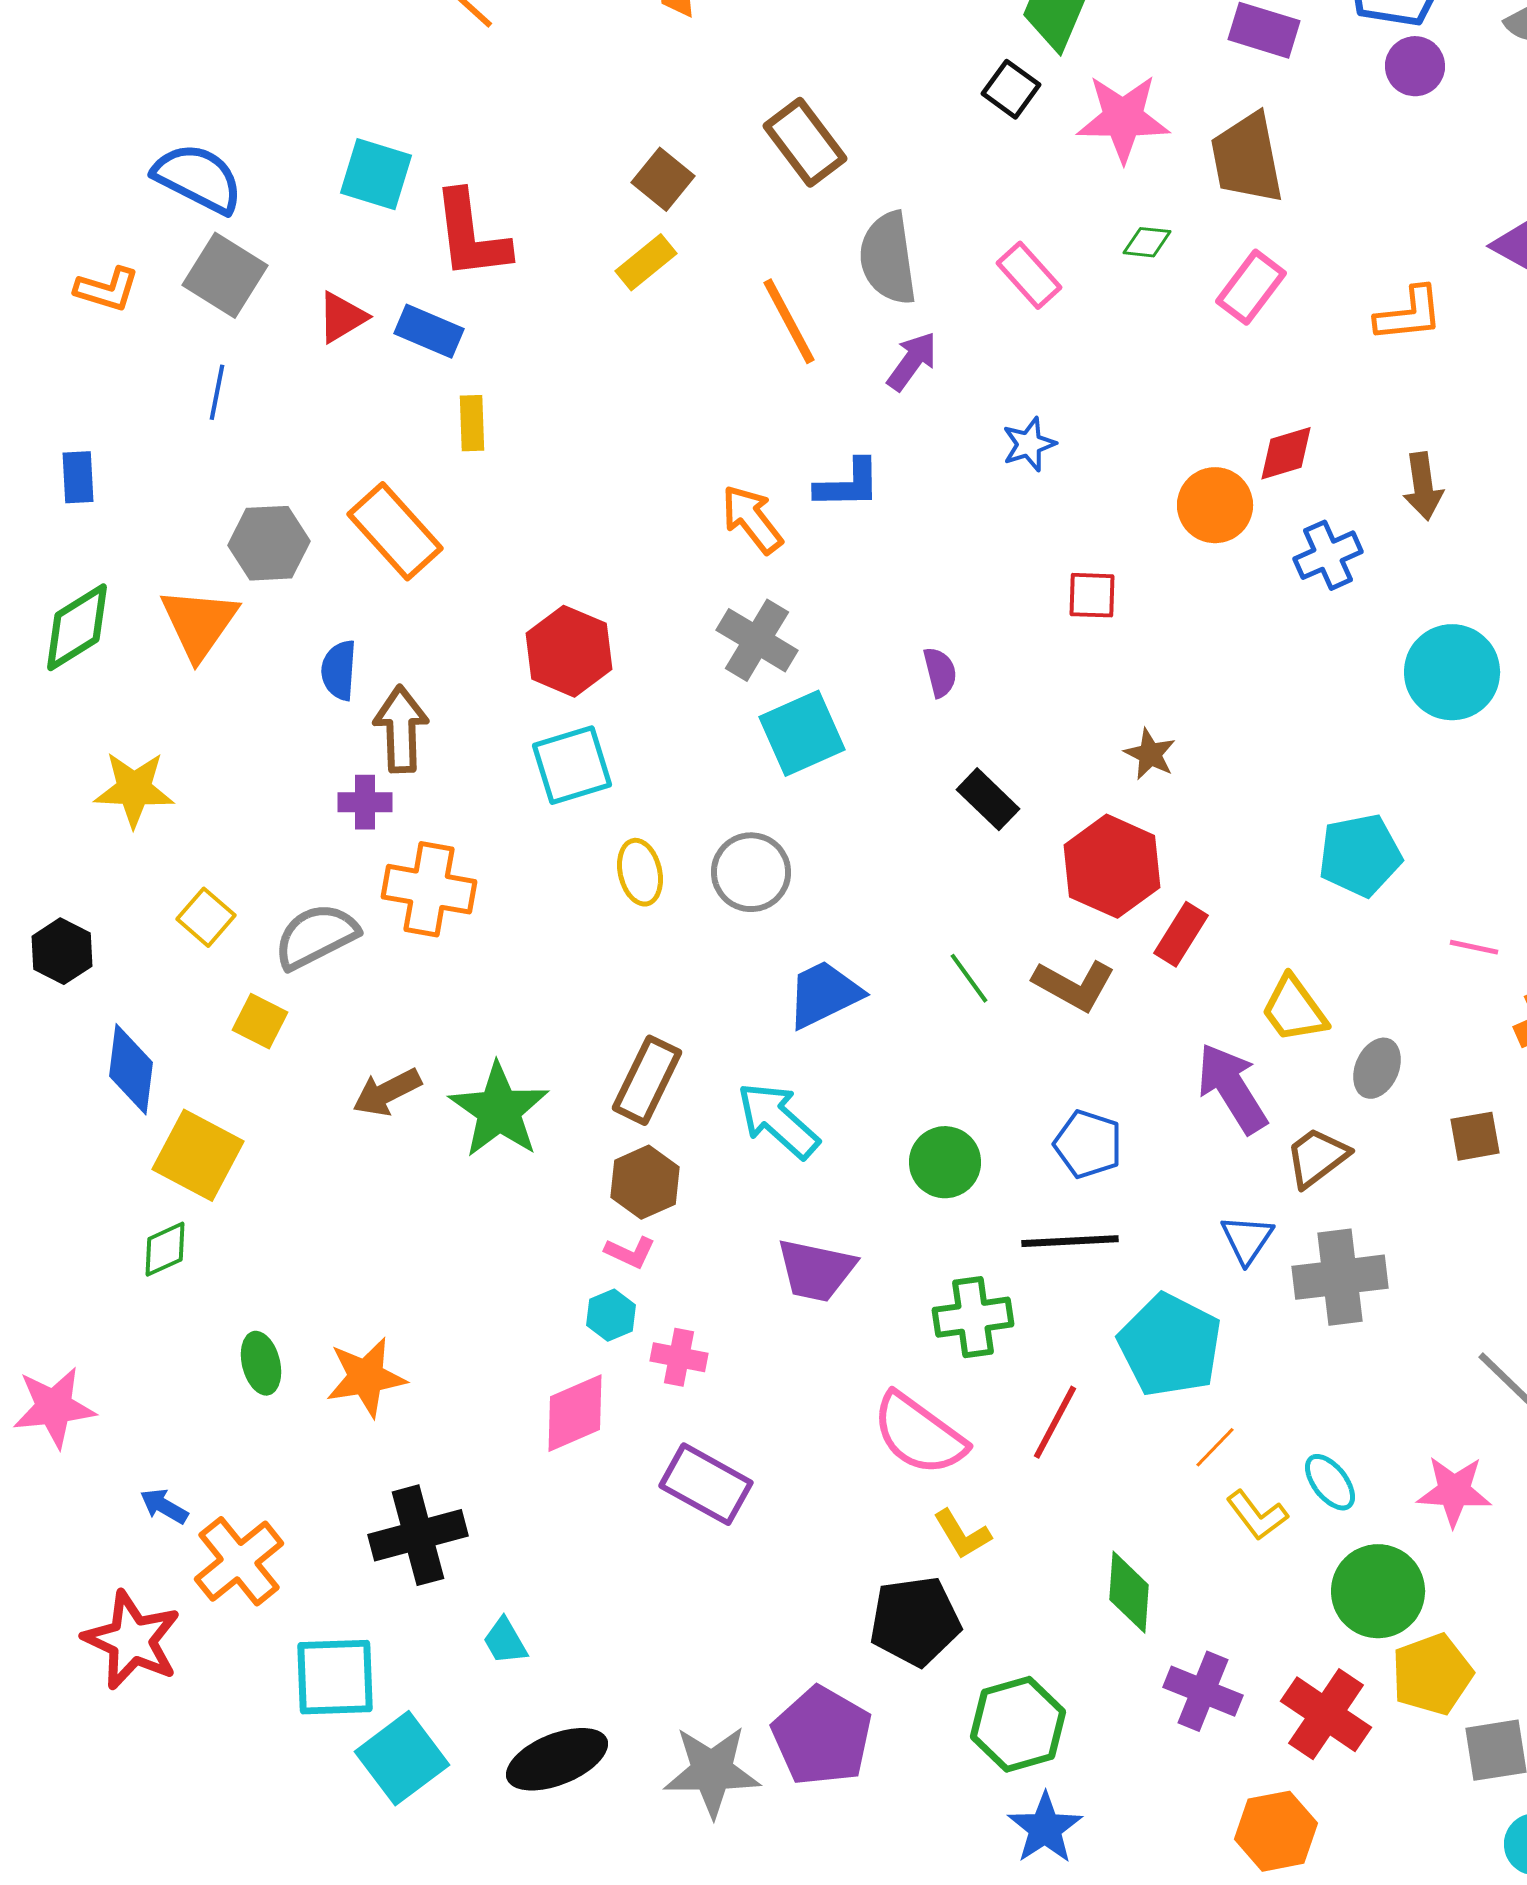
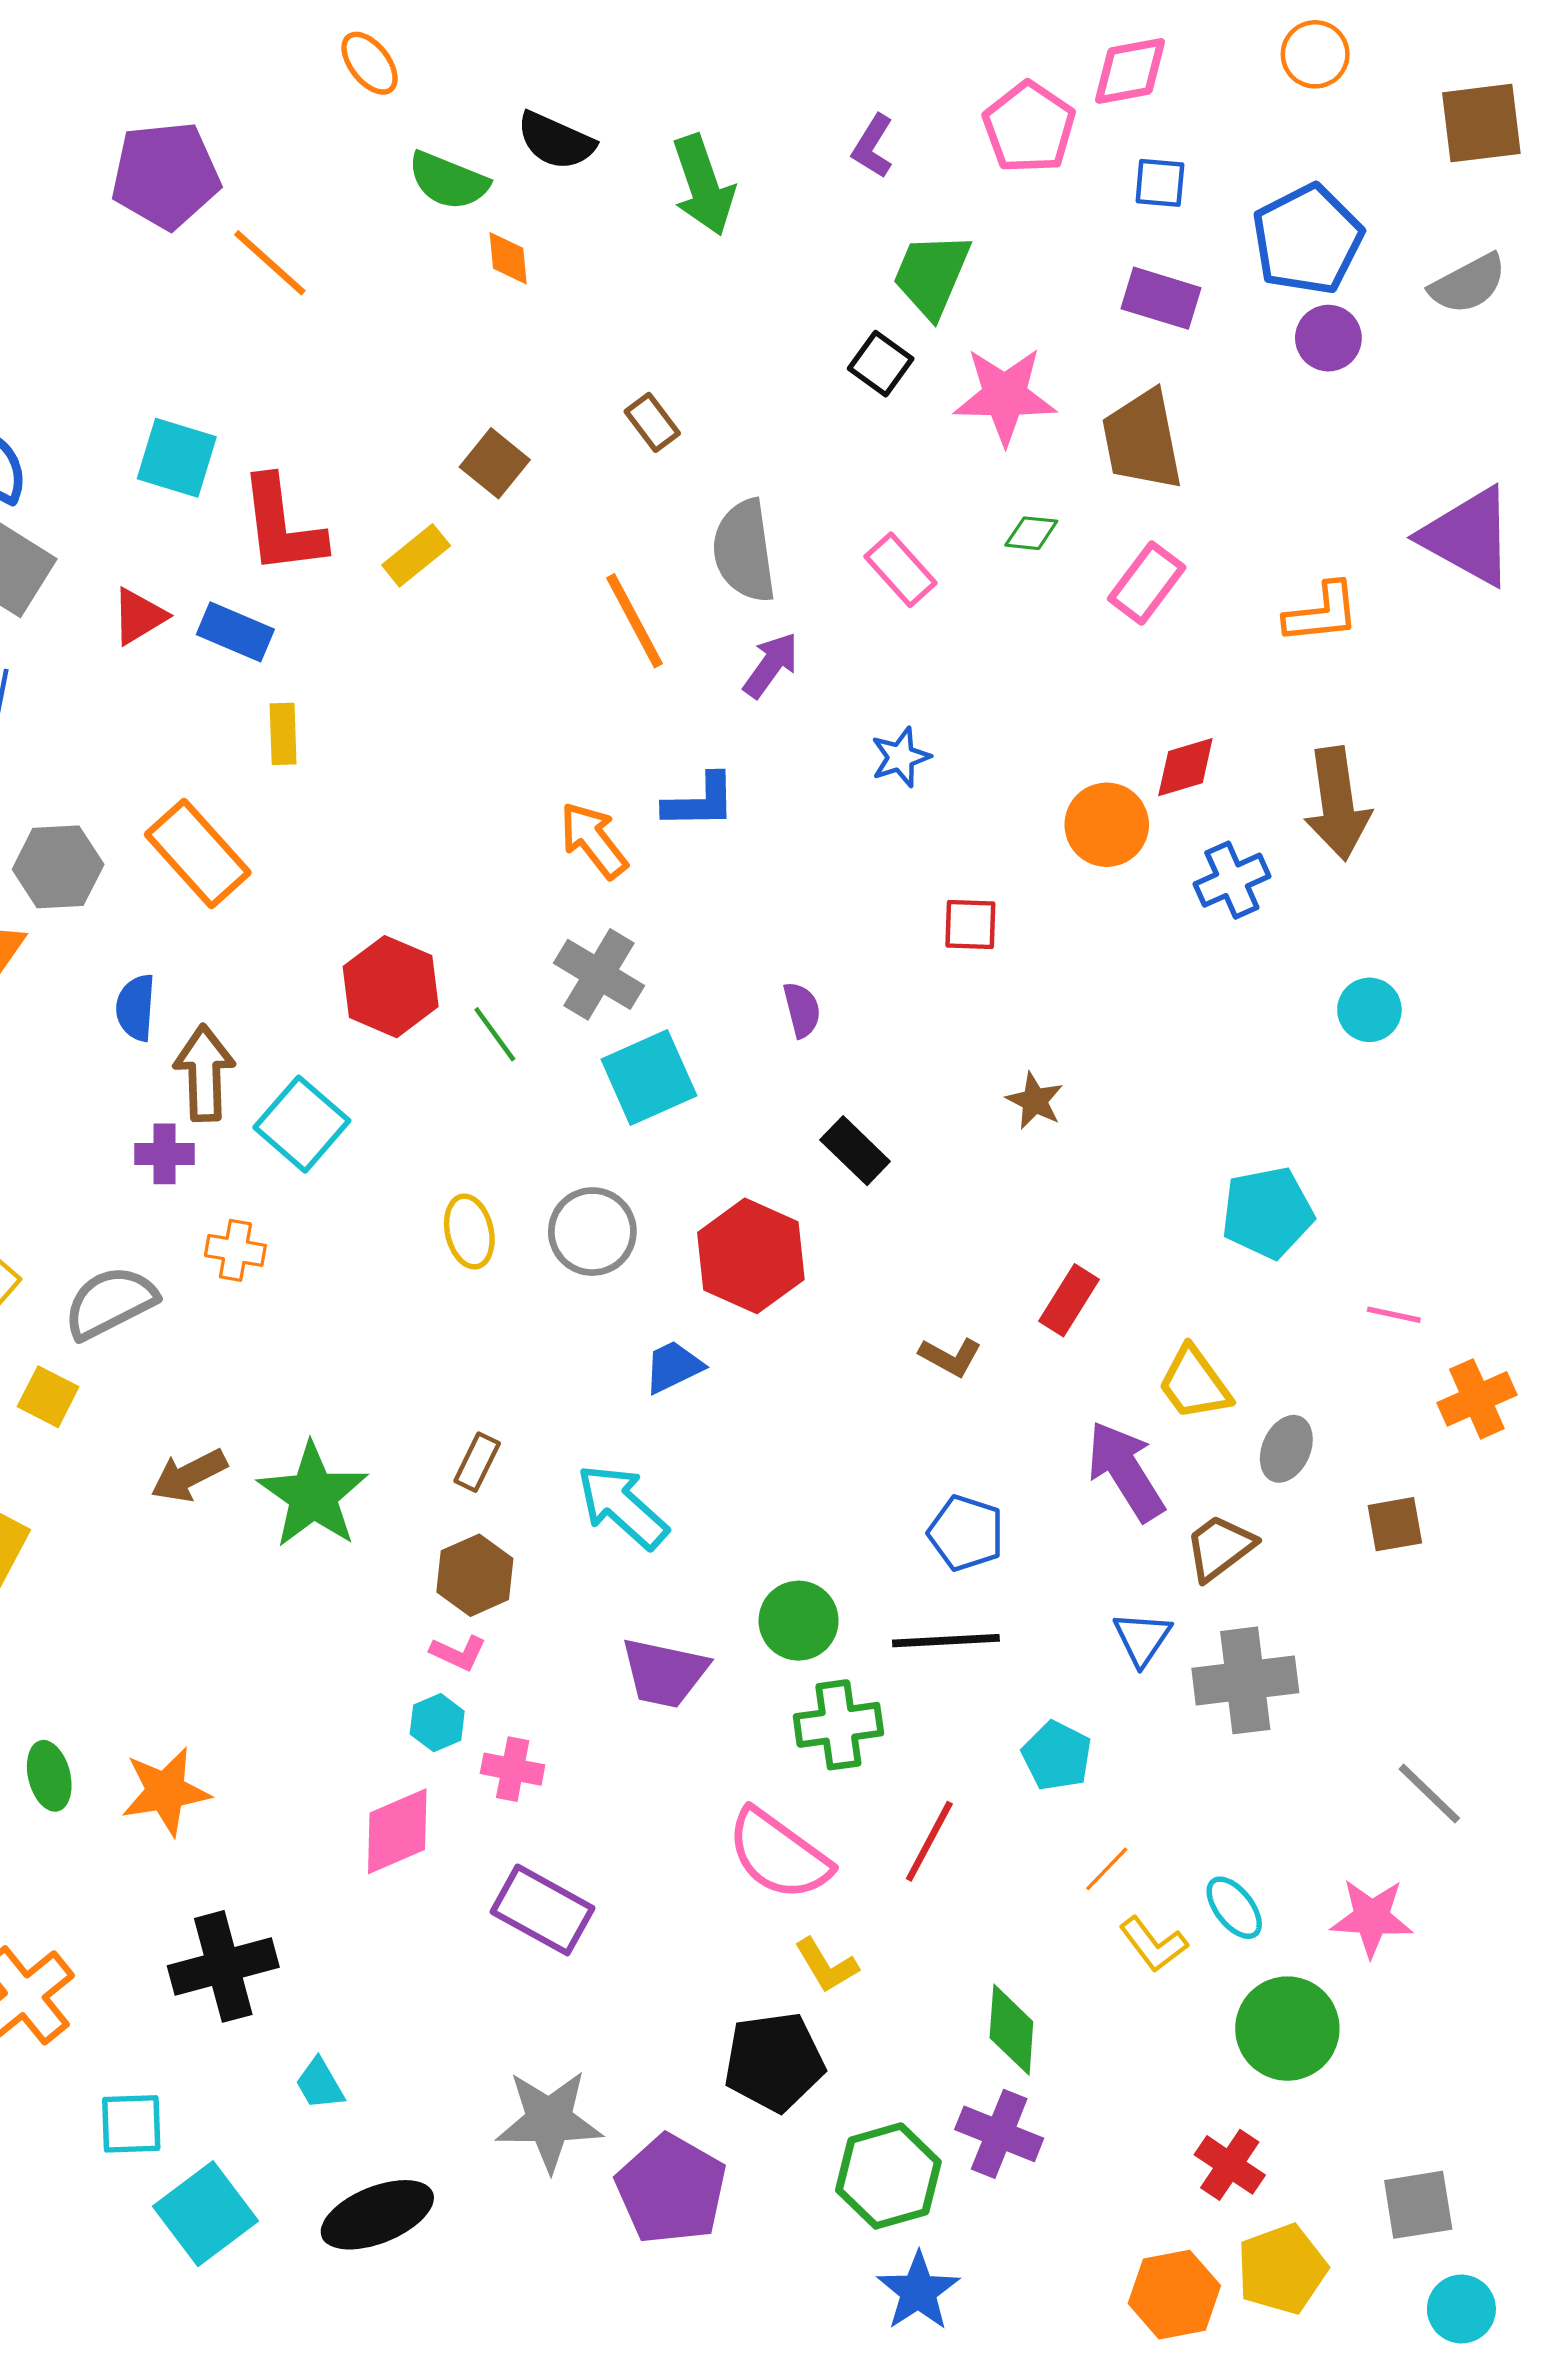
brown rectangle: (805, 142) -> (652, 422), size x0.6
yellow rectangle: (646, 262) -> (416, 555), moved
brown arrow: (1423, 486) -> (1337, 804), size x1.5
cyan circle: (1452, 672) -> (1369, 1010), size x0.6
cyan square: (572, 765) -> (302, 1124), moved, turned -32
red hexagon: (1112, 866) -> (751, 1256), moved
orange cross: (429, 889) -> (235, 1250), size x0.6
green line: (969, 978) -> (495, 1034), moved
brown L-shape: (1074, 985) -> (950, 1357), size x0.7
blue trapezoid: (824, 994) -> (673, 1367), size x0.7
brown rectangle: (647, 1080) -> (477, 1462), size x0.6
green circle: (945, 1162) -> (799, 1621), moved
cyan pentagon: (1170, 1345) -> (1057, 1756), size x0.6
yellow pentagon: (1432, 1674) -> (1282, 2269), moved
cyan square: (335, 1677) -> (131, 2124), size x0.7
purple cross: (1203, 1691) -> (999, 2134), moved
red cross: (1326, 1714) -> (1230, 2165), size x0.7
gray star: (712, 1771) -> (549, 2121), moved

